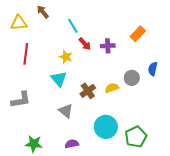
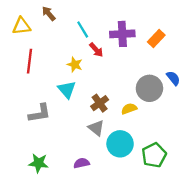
purple cross: (108, 46) -> (122, 34), moved, size x1.5
blue semicircle: (153, 69) -> (173, 78), turned 128
gray circle: (132, 78) -> (149, 88), size x1.5
yellow semicircle: (112, 88) -> (129, 109), moved
gray L-shape: (21, 100) -> (40, 113), moved
gray triangle: (66, 111) -> (96, 128), moved

